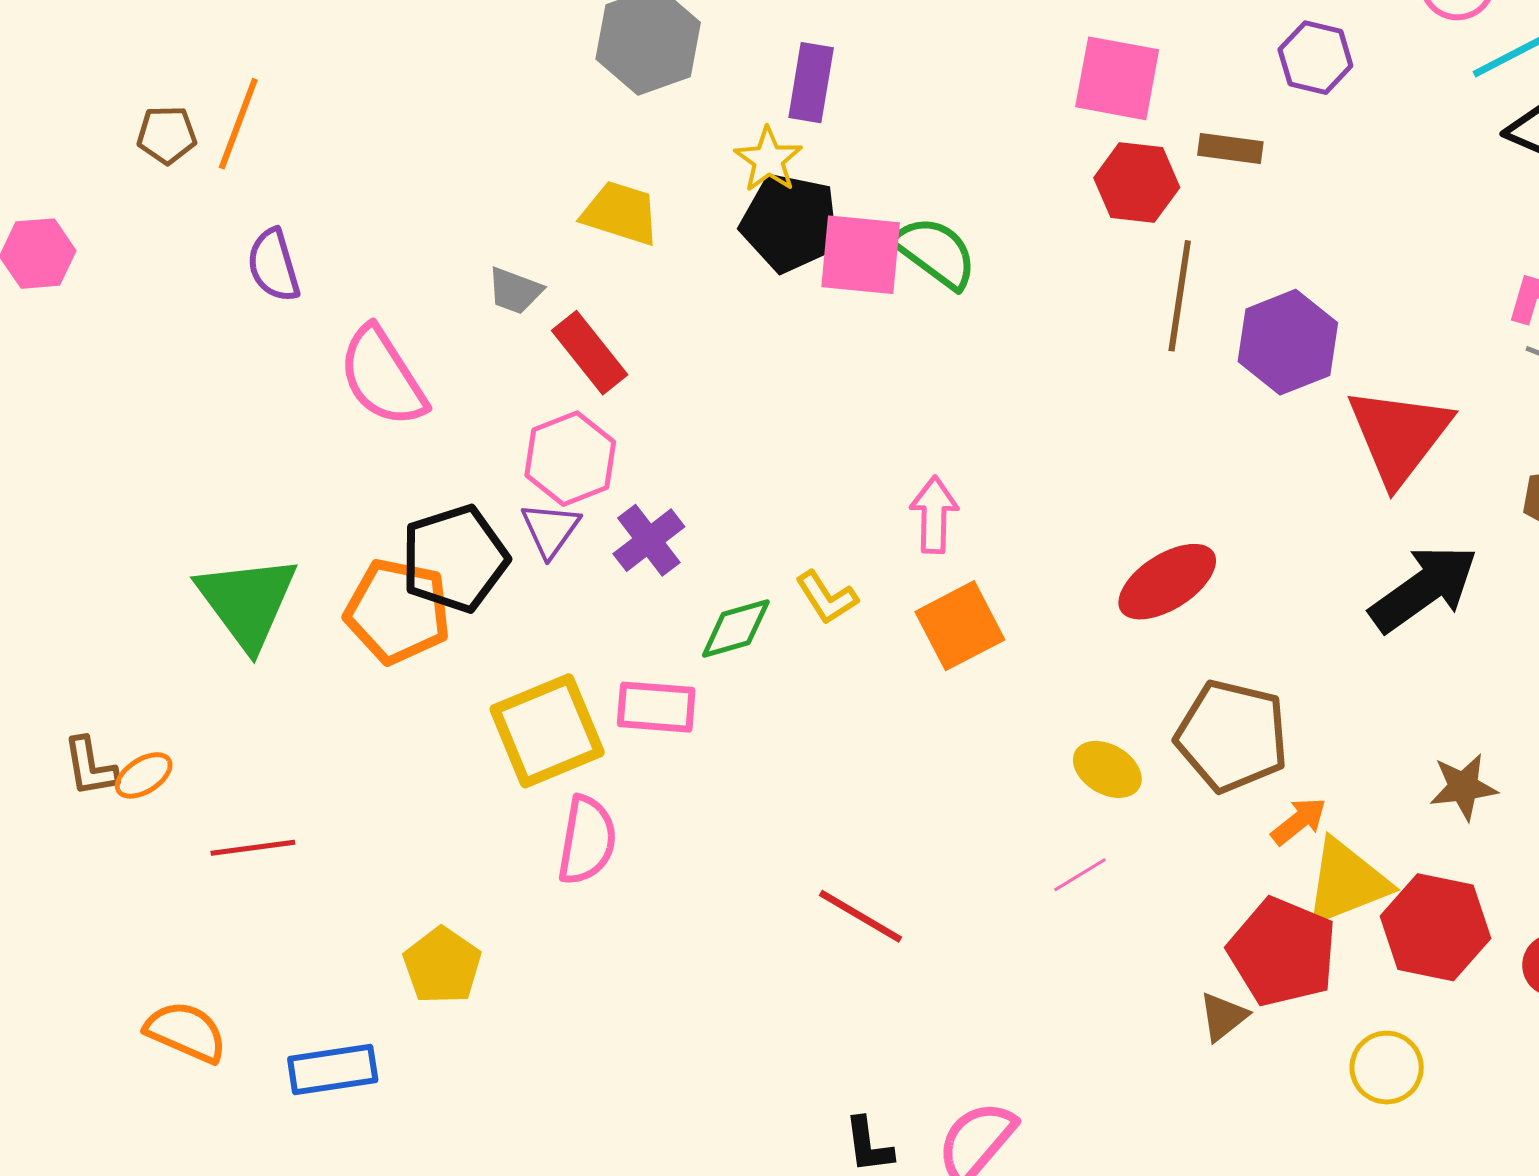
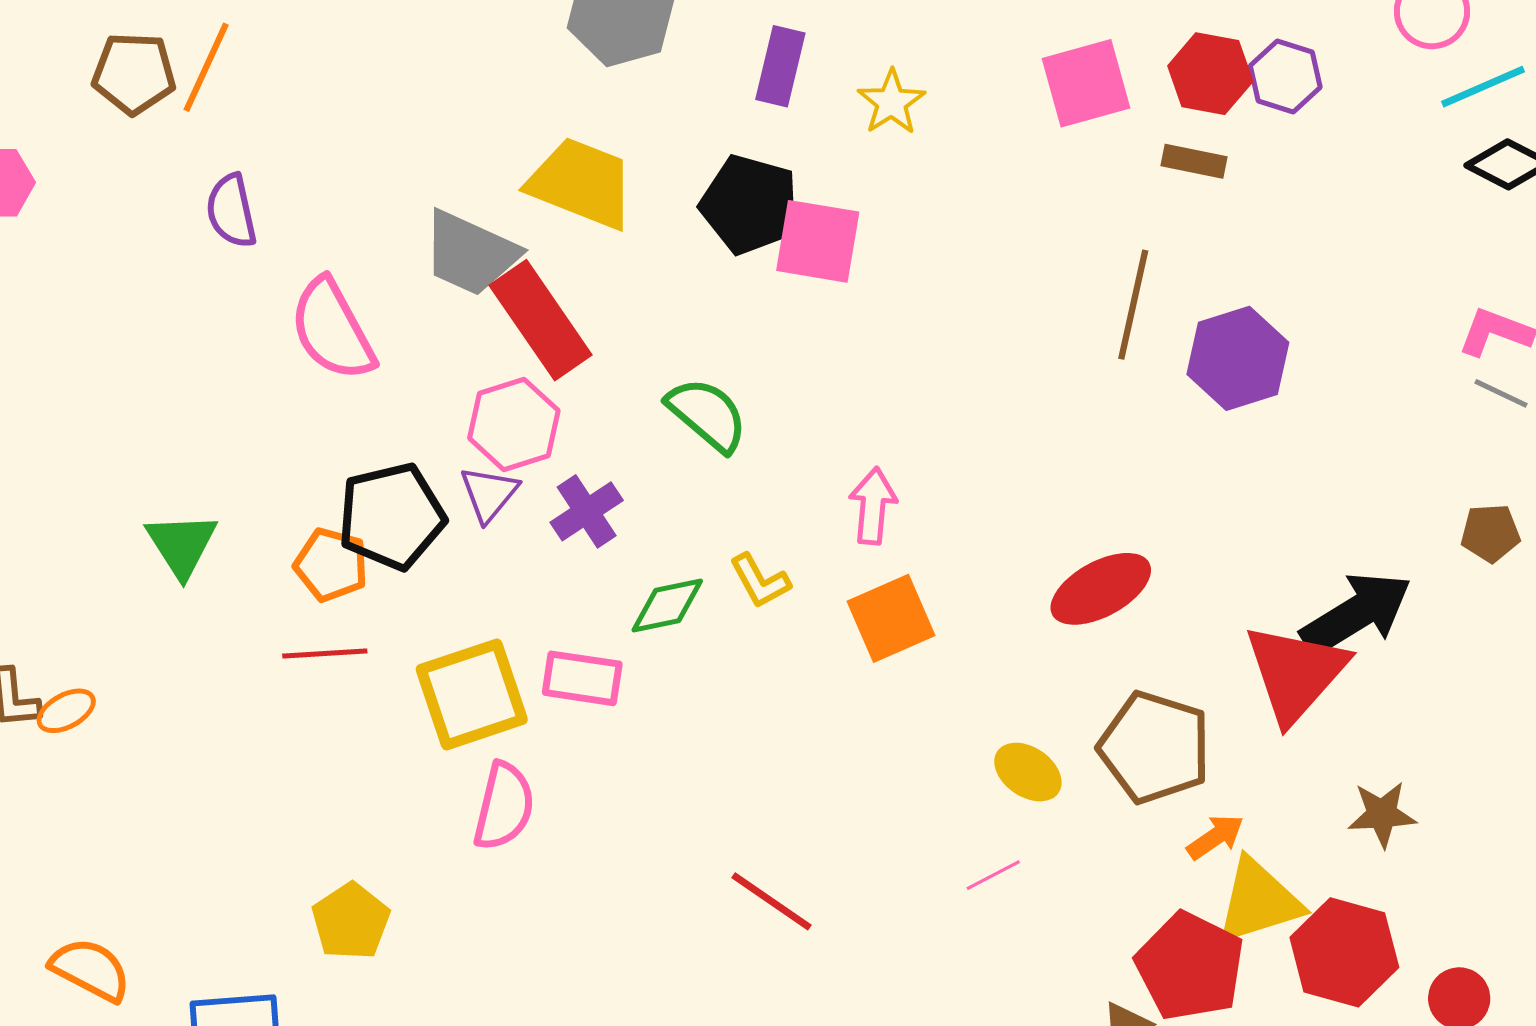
pink square: (1117, 78) -> (1086, 83), turned -30
brown pentagon: (167, 135) -> (134, 73), size x1.4
yellow star: (768, 160) -> (891, 102), moved
red hexagon: (1137, 183) -> (1210, 74), moved
yellow trapezoid: (621, 213) -> (581, 183), size x1.4
green semicircle: (936, 252) -> (707, 415), moved
gray trapezoid: (515, 291) -> (470, 253), size x1.8
red rectangle: (590, 353) -> (541, 320), size x1.4
red triangle: (1399, 435) -> (1296, 673), moved
green triangle: (247, 602) -> (182, 545), size x0.7
orange pentagon: (398, 611) -> (331, 565), size x0.7
red line: (253, 848) -> (325, 654), moved

